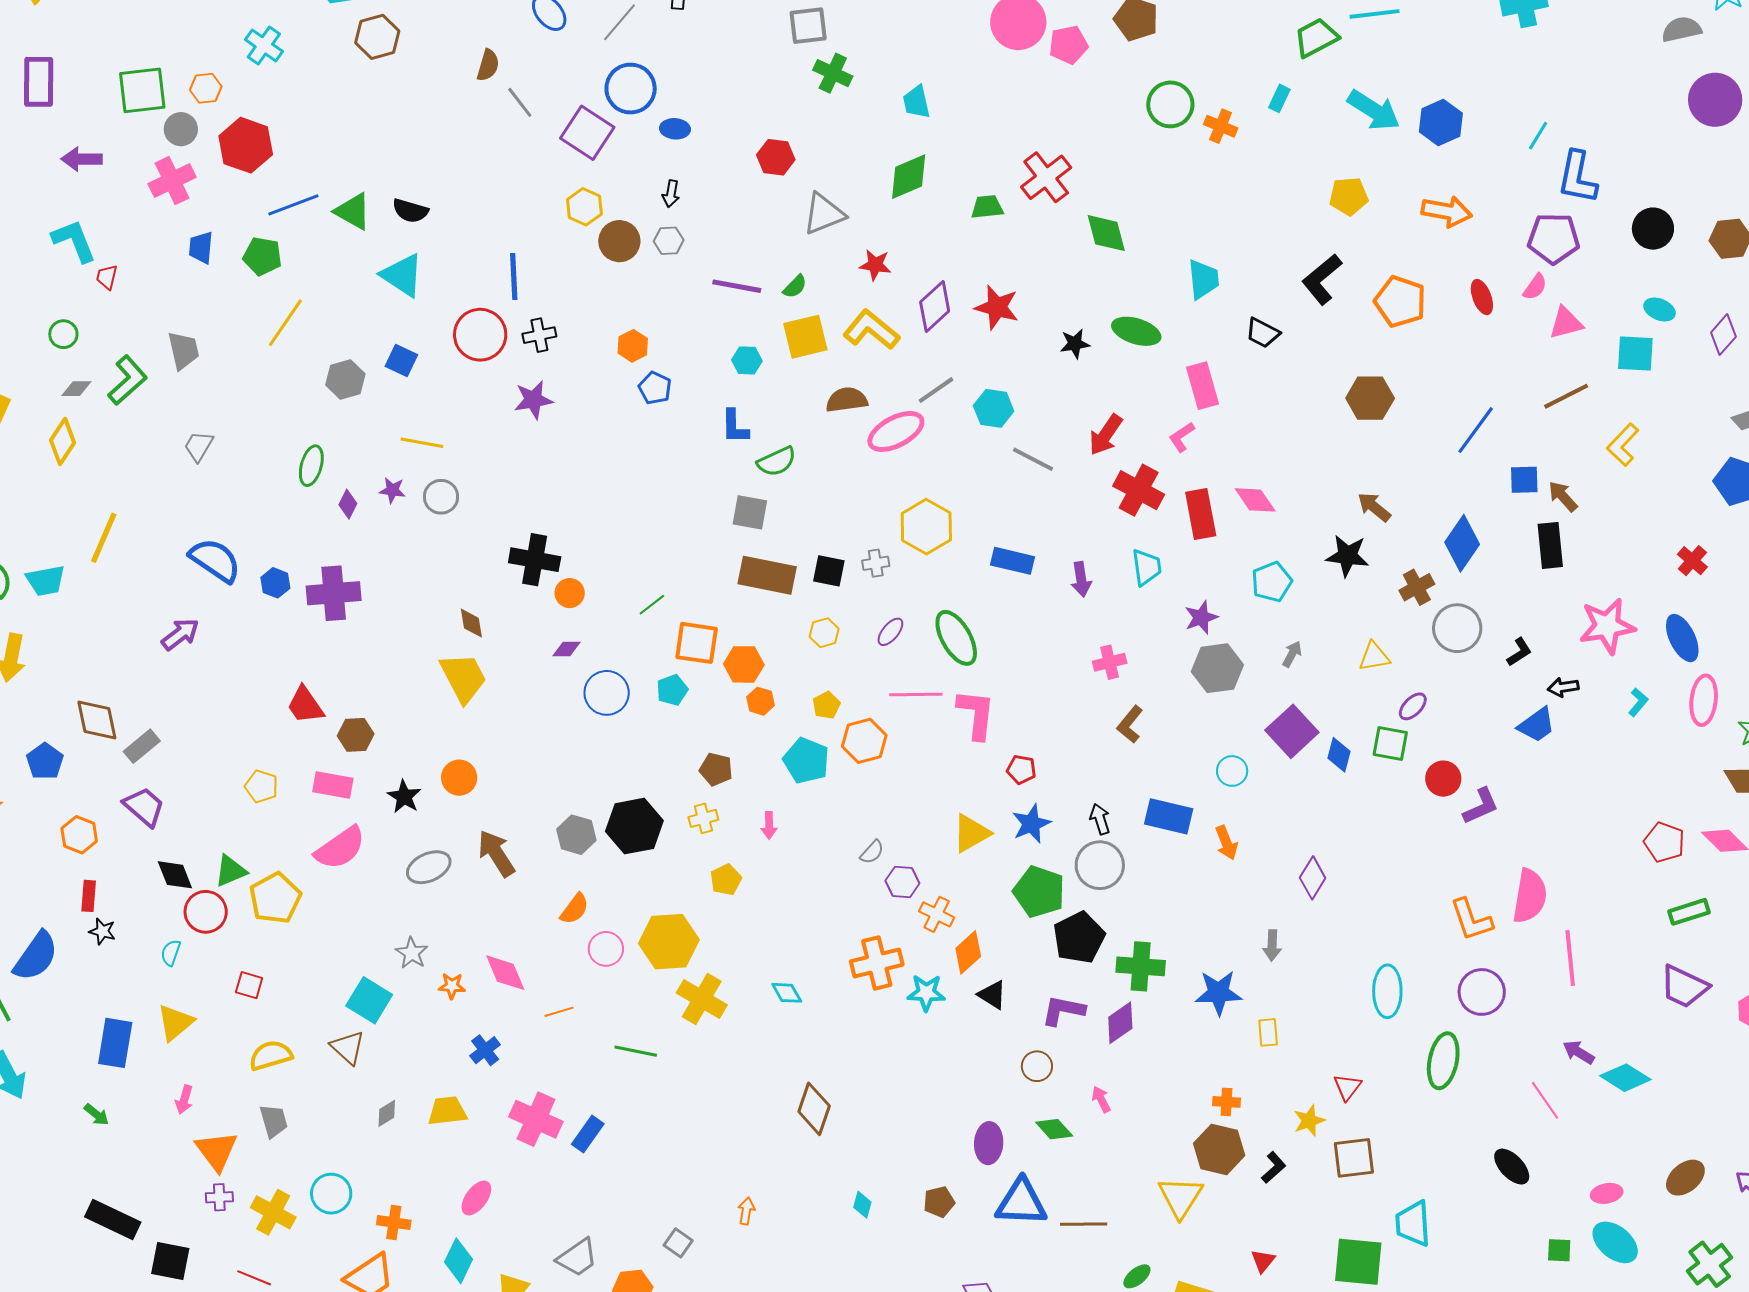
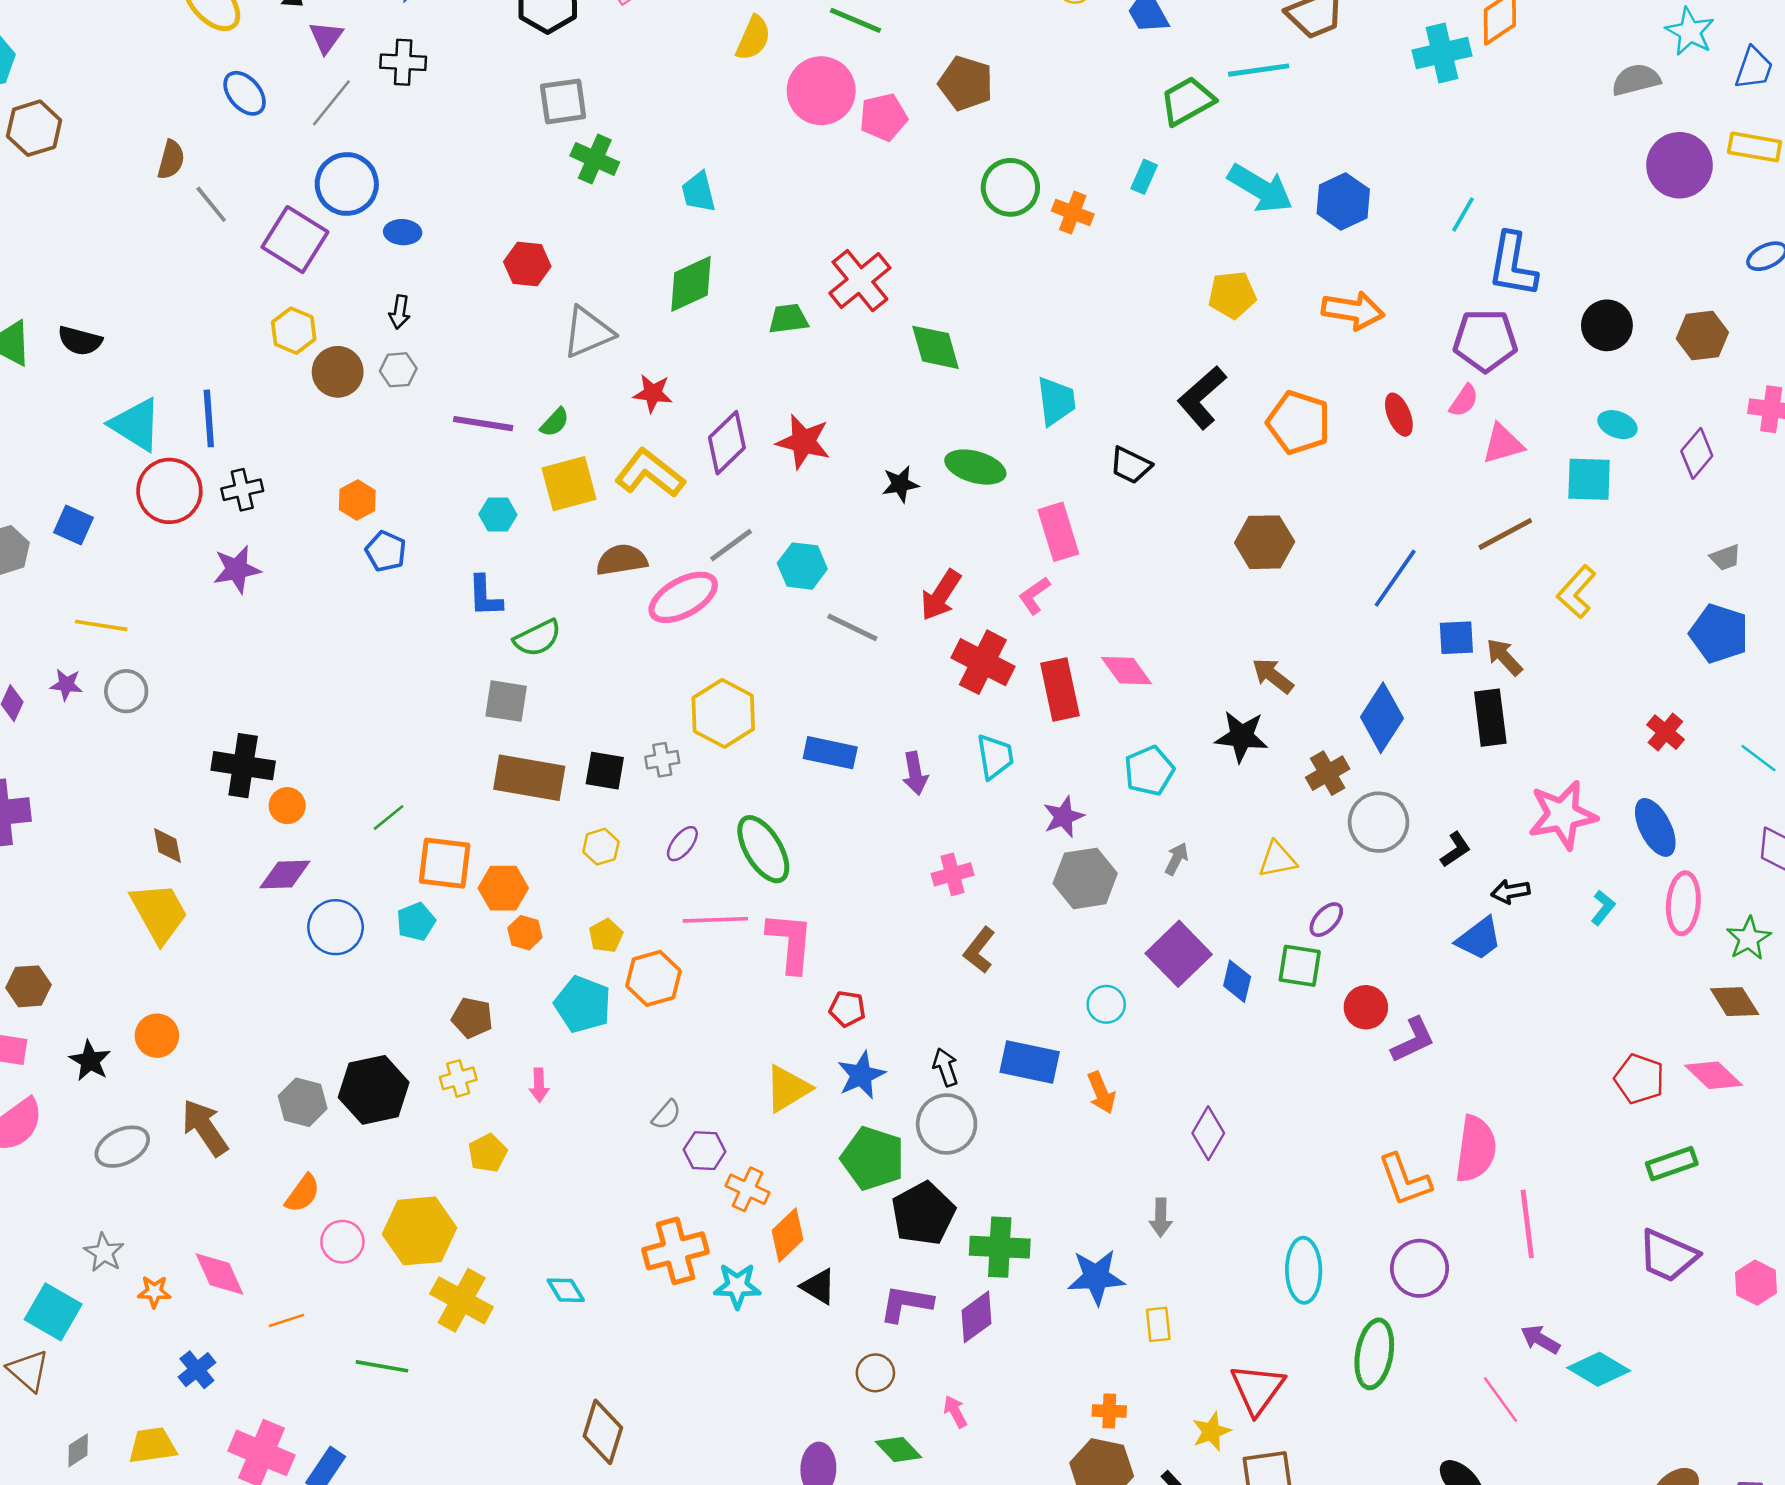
cyan triangle: (402, 275) -> (136, 425), moved
purple diamond: (566, 649) -> (285, 874), size x1.5
red triangle: (1347, 1087) -> (1257, 1389), size x1.6

